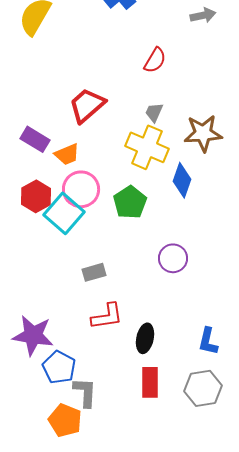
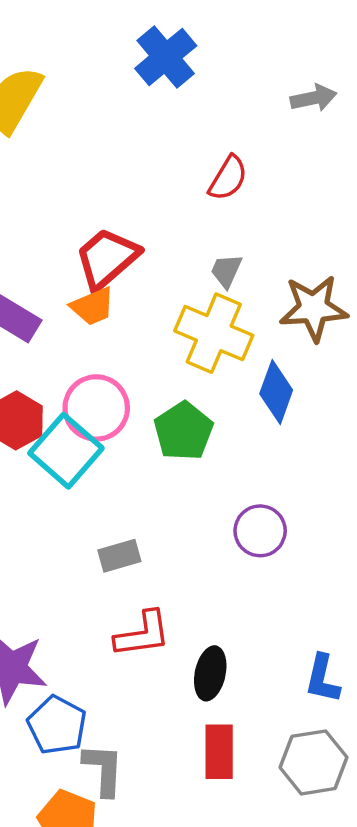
orange trapezoid: (67, 154) -> (93, 306), moved

